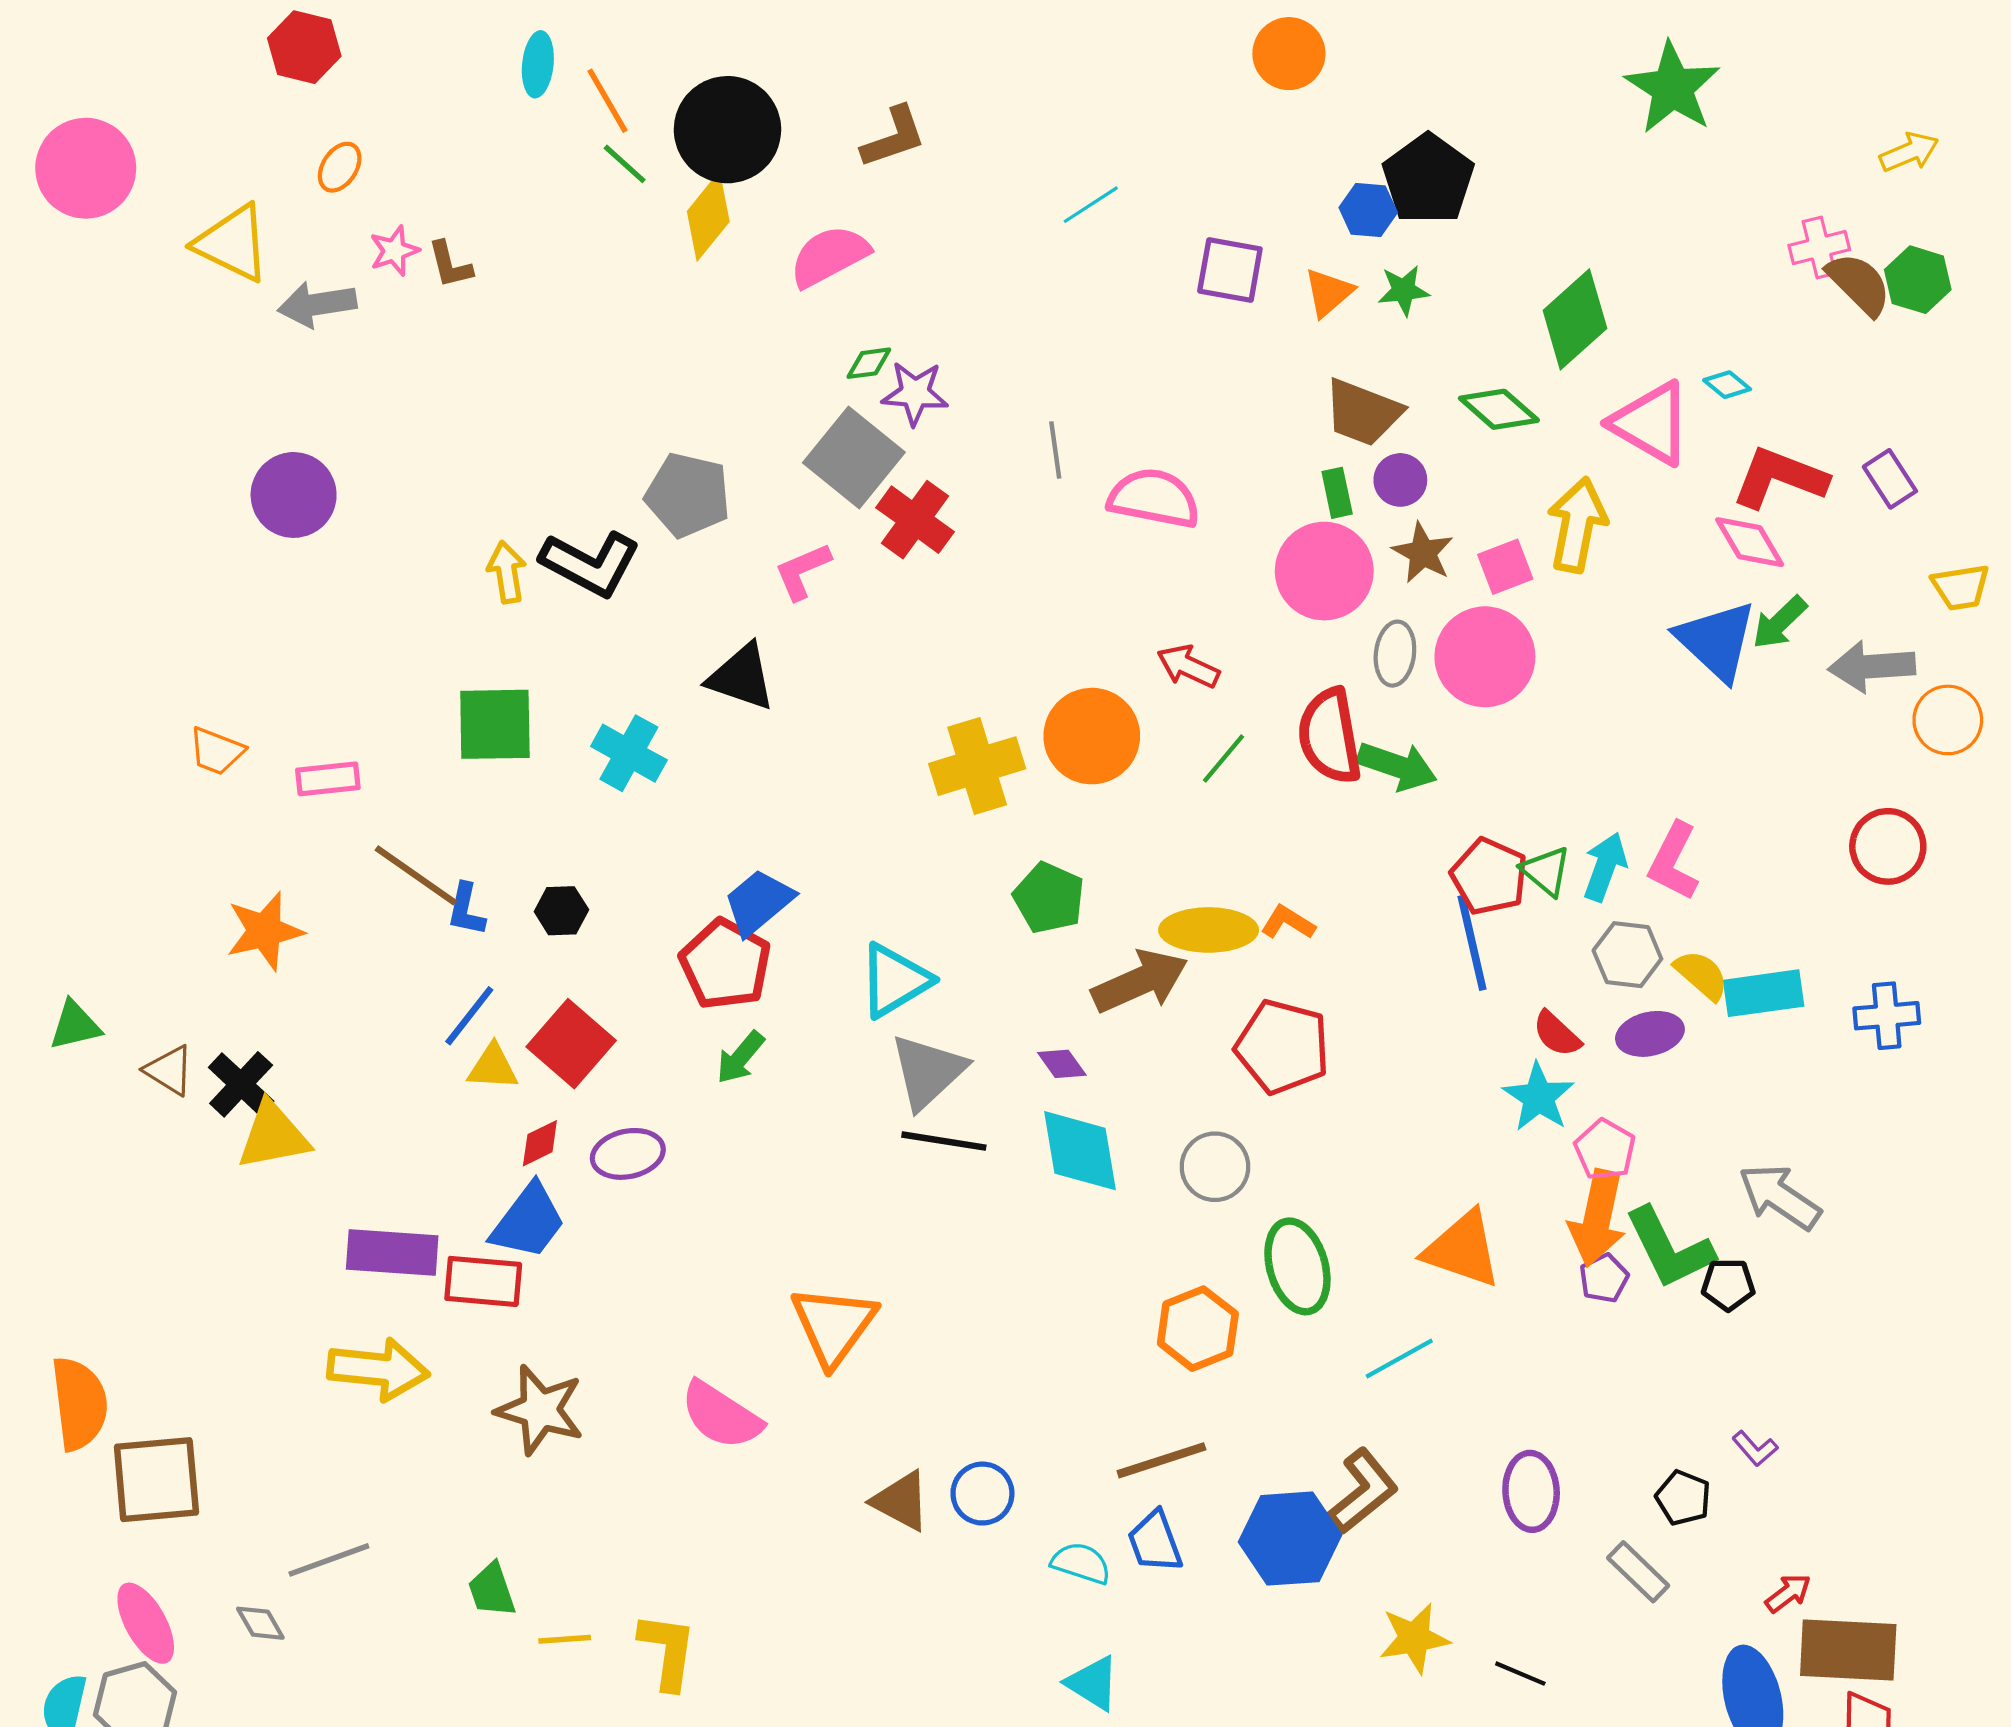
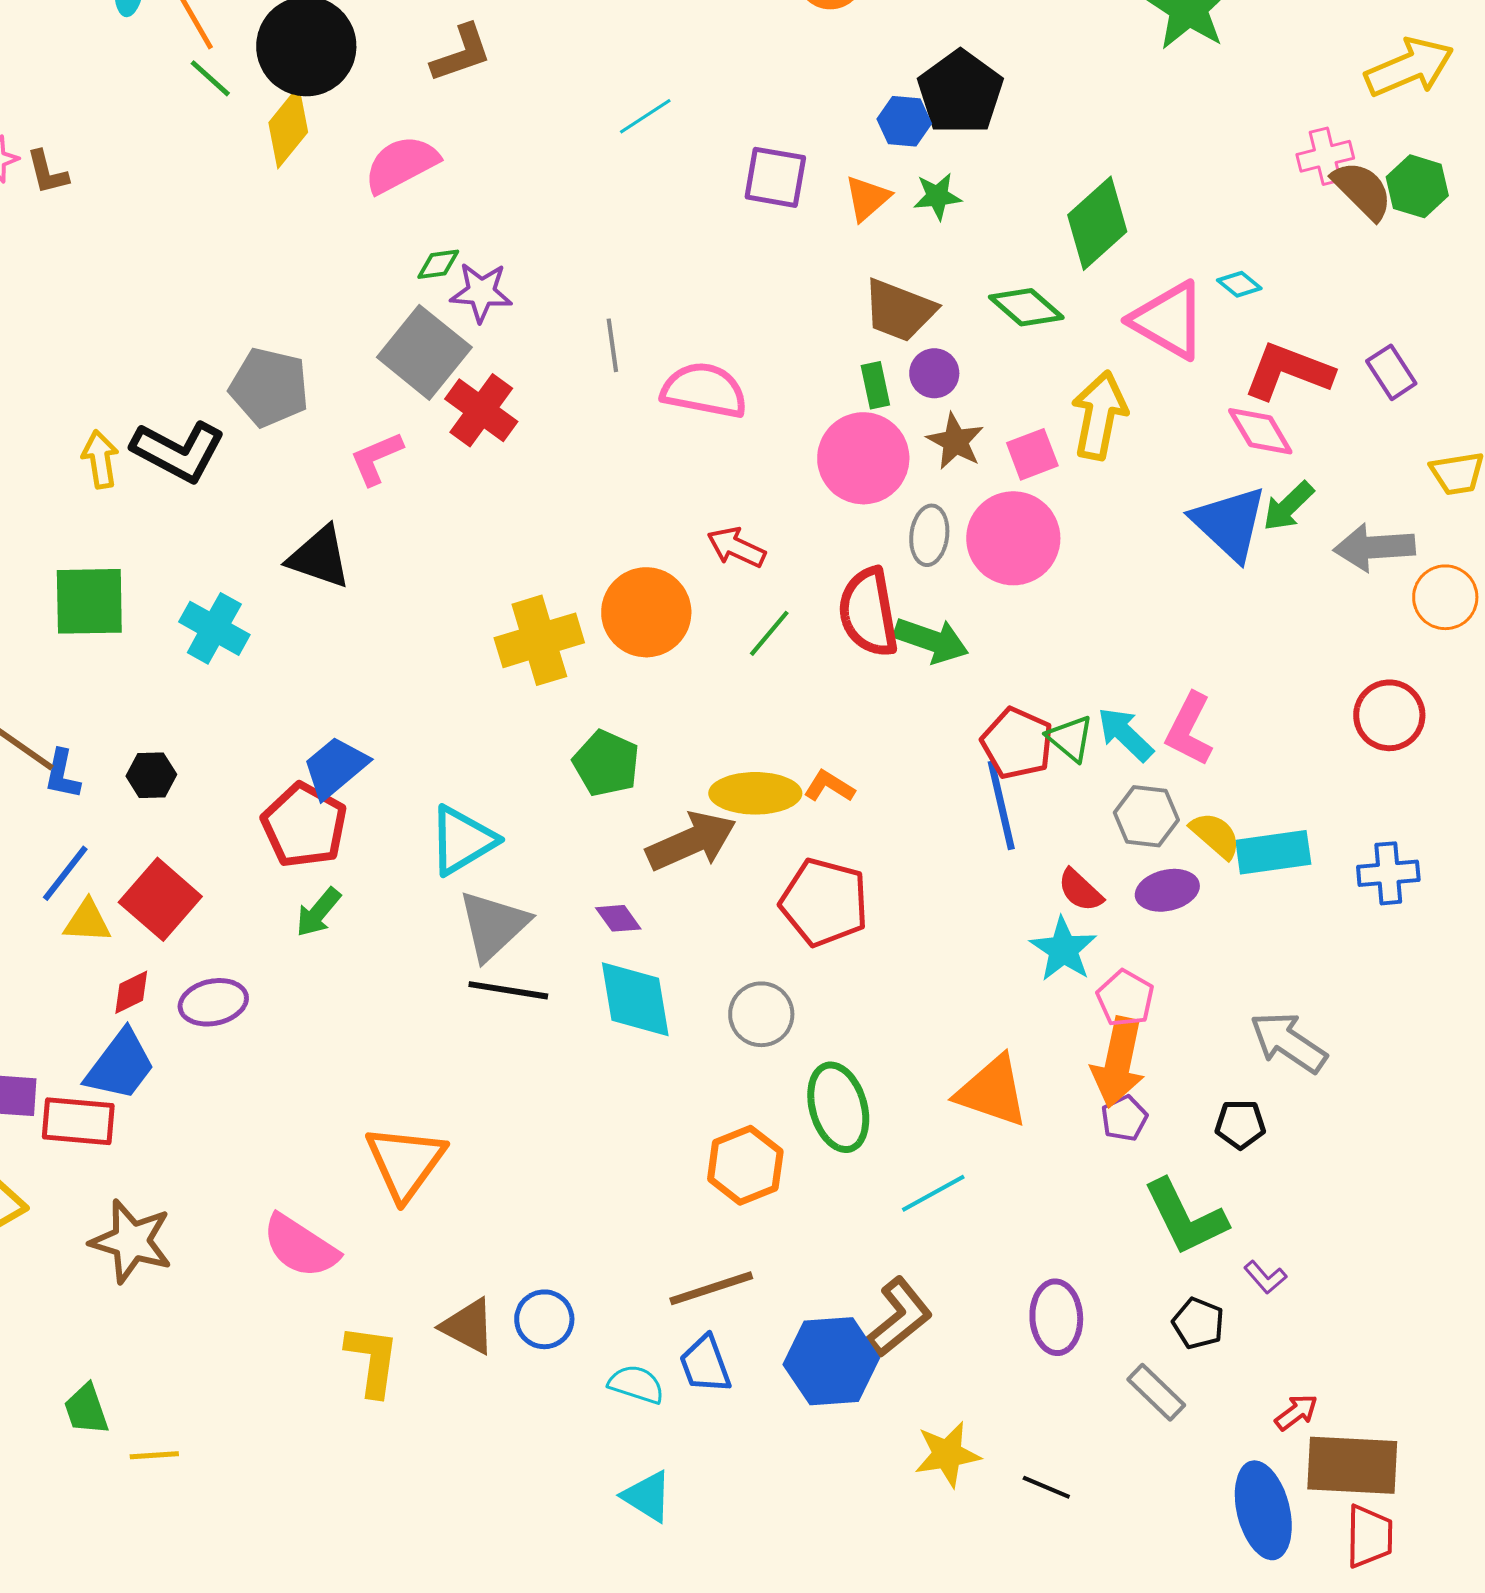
yellow arrow: (1909, 152) -> (1409, 67), size x1.6
cyan arrow: (1605, 867) -> (1125, 734), turned -66
green L-shape: (1669, 1248) -> (1185, 1217), moved
yellow L-shape: (667, 1651) -> (372, 1360), moved

